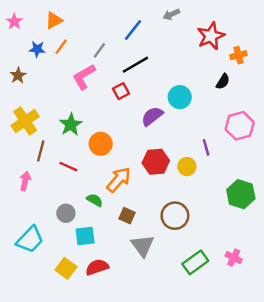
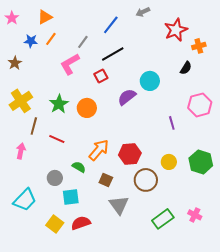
orange circle: (101, 144) -> (87, 108), moved
red hexagon: (156, 162) -> (130, 154), moved
yellow circle: (187, 167) -> (169, 162), moved

